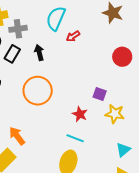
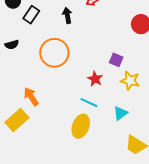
black arrow: (39, 53) -> (67, 15), moved
cyan triangle: (123, 150) -> (120, 113), moved

